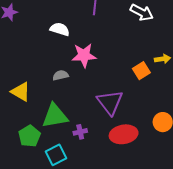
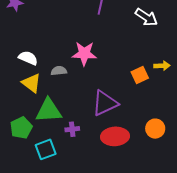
white semicircle: (60, 29) -> (28, 58), moved
yellow triangle: (21, 92) -> (31, 83), moved
purple triangle: (110, 102) -> (105, 103), turned 36

